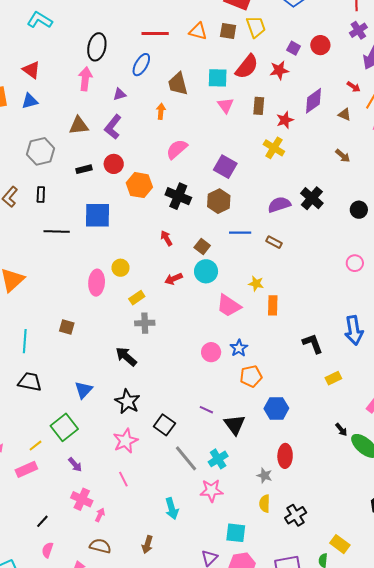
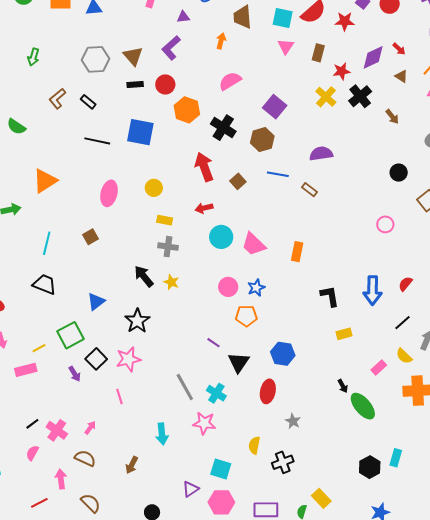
red arrow: (354, 87) -> (399, 49), moved
brown triangle: (79, 125) -> (133, 56), moved, turned 45
black rectangle: (41, 194) -> (88, 102), turned -63
black cross: (312, 198) -> (360, 96), moved
red arrow: (166, 238) -> (204, 167), size x1.8
cyan circle: (206, 271) -> (221, 237), moved
pink ellipse: (97, 283) -> (109, 193), moved
yellow star: (256, 284) -> (171, 282), moved
yellow rectangle: (137, 298) -> (165, 220), turned 35
brown square: (67, 327) -> (91, 237), turned 35
orange pentagon: (251, 376) -> (246, 316), moved
black square: (164, 425) -> (96, 359), moved
red ellipse: (285, 456) -> (268, 391), moved
cyan cross: (218, 459) -> (216, 393), turned -36
gray star: (264, 476) -> (293, 421), moved
pink cross: (82, 499) -> (57, 430), moved

